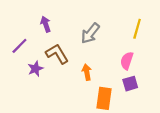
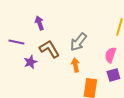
gray arrow: (90, 33) -> (78, 42), moved
purple line: (19, 46) -> (16, 42), turned 56

